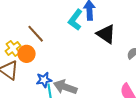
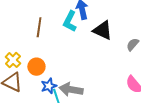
brown line: (36, 34) -> (39, 27), moved, turned 60
orange circle: (27, 54) -> (36, 67), moved

